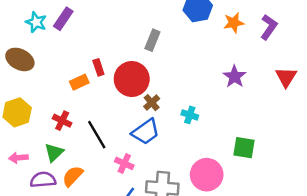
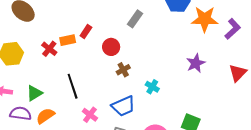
orange star: (234, 23) -> (205, 19), size x1.5
red rectangle: (98, 67) -> (86, 31), turned 40
red circle: (132, 79) -> (111, 47), size x0.6
red cross: (62, 121) -> (49, 49), moved
blue trapezoid: (146, 132) -> (123, 106), moved

